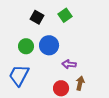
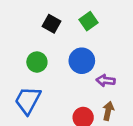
blue circle: (49, 45) -> (82, 61), moved
purple arrow: (69, 64) -> (106, 80), moved

